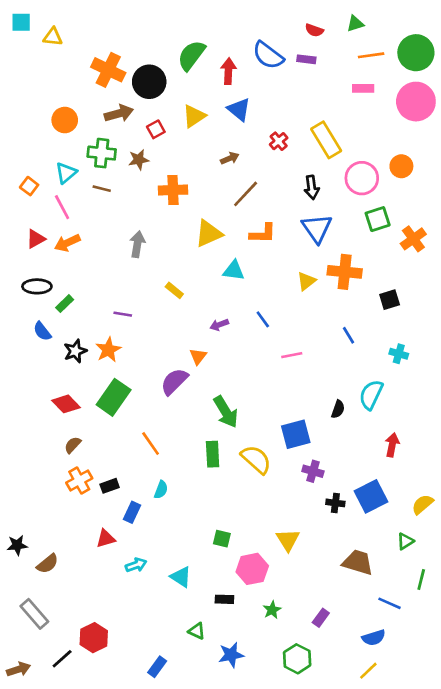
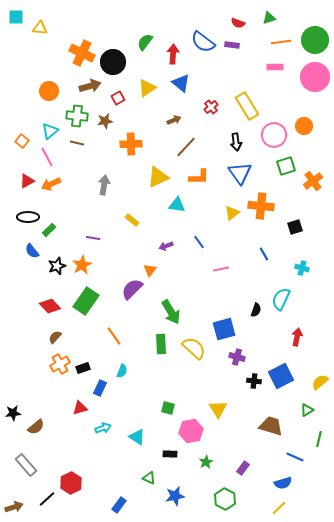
green semicircle: (191, 55) -> (145, 42), size x0.7

